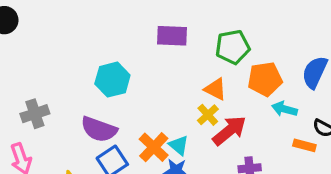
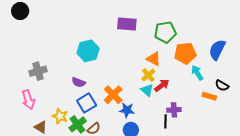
cyan arrow: (284, 109) -> (197, 73), turned 42
purple semicircle: (99, 129) -> (79, 82), size x0.6
red arrow: (229, 130) -> (162, 85), size x0.7
cyan triangle: (179, 145) -> (147, 90), moved

